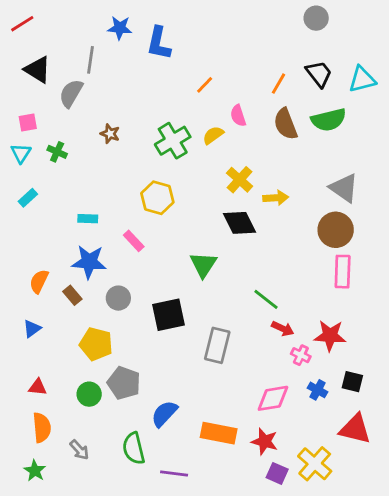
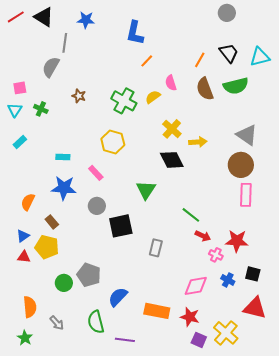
blue L-shape: (159, 43) -> (135, 33), moved
black triangle: (38, 70) -> (44, 17), moved
green cross: (173, 141) -> (124, 101), turned -30
brown rectangle: (72, 295) -> (52, 222), moved
gray circle: (118, 298) -> (97, 206), moved
yellow pentagon: (96, 344) -> (47, 247), moved
gray rectangle: (217, 345) -> (156, 248), size x0.7
red triangle: (38, 387) -> (24, 257), moved

